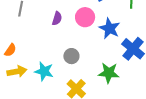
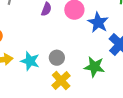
gray circle: (71, 56) -> (57, 58), moved

